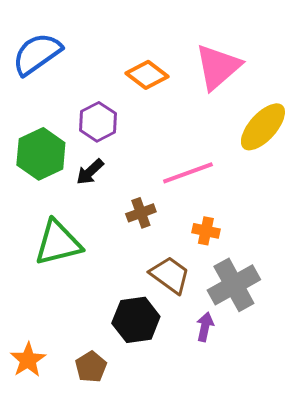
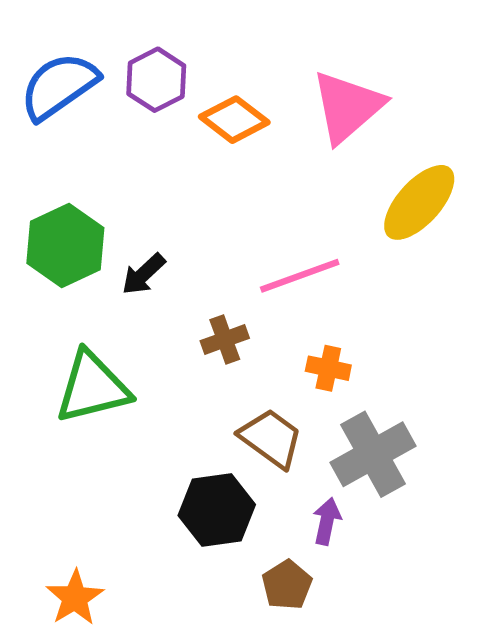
purple hexagon: (98, 122) -> (156, 80), moved
orange star: (28, 360) -> (75, 598), moved
brown pentagon: (91, 367) -> (287, 585), moved

